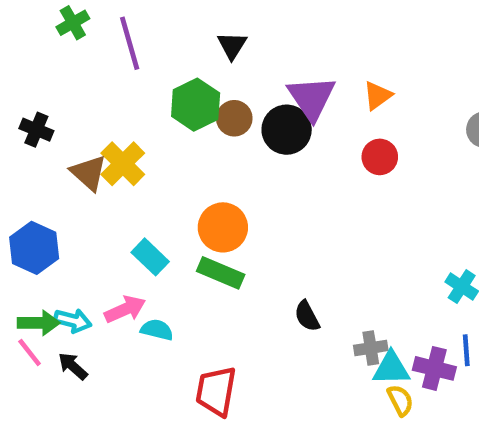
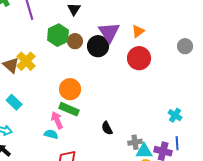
red circle: (380, 157) -> (139, 58), size x1.5
cyan rectangle: (150, 257) -> (14, 102), moved
pink arrow: (125, 309) -> (57, 120), moved, turned -90
cyan semicircle: (157, 330) -> (51, 134), moved

